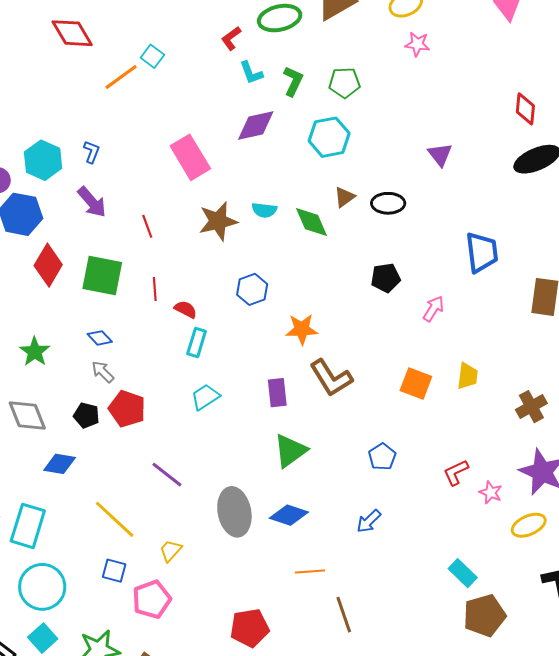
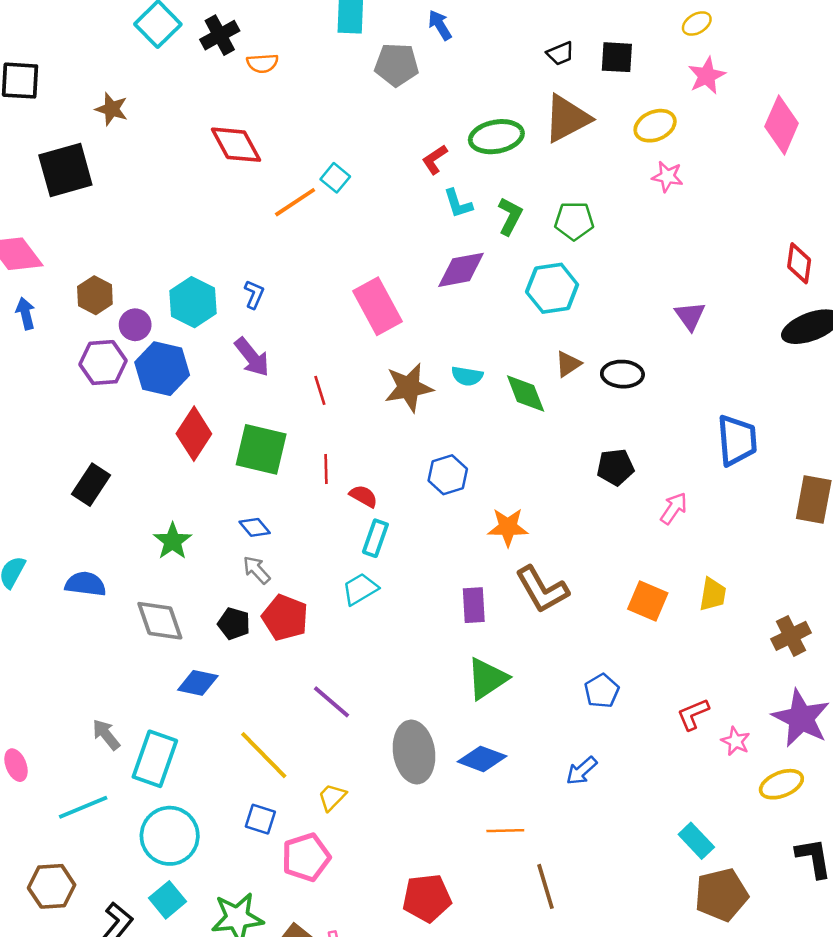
cyan trapezoid: (205, 397) -> (360, 589), moved

